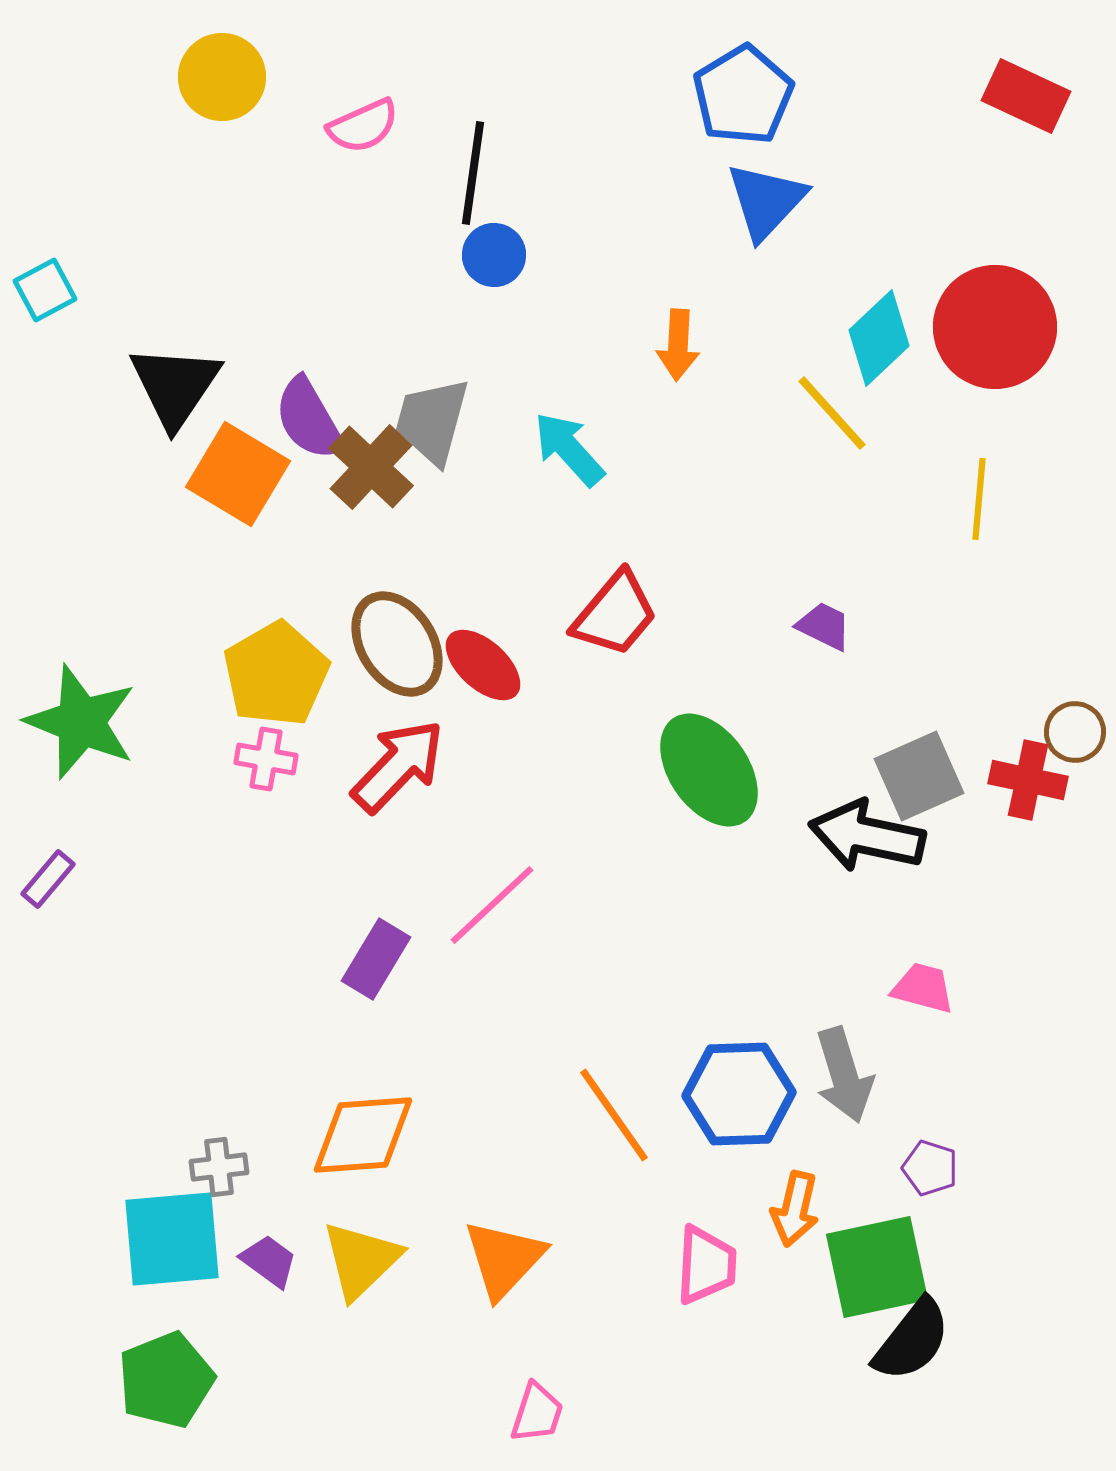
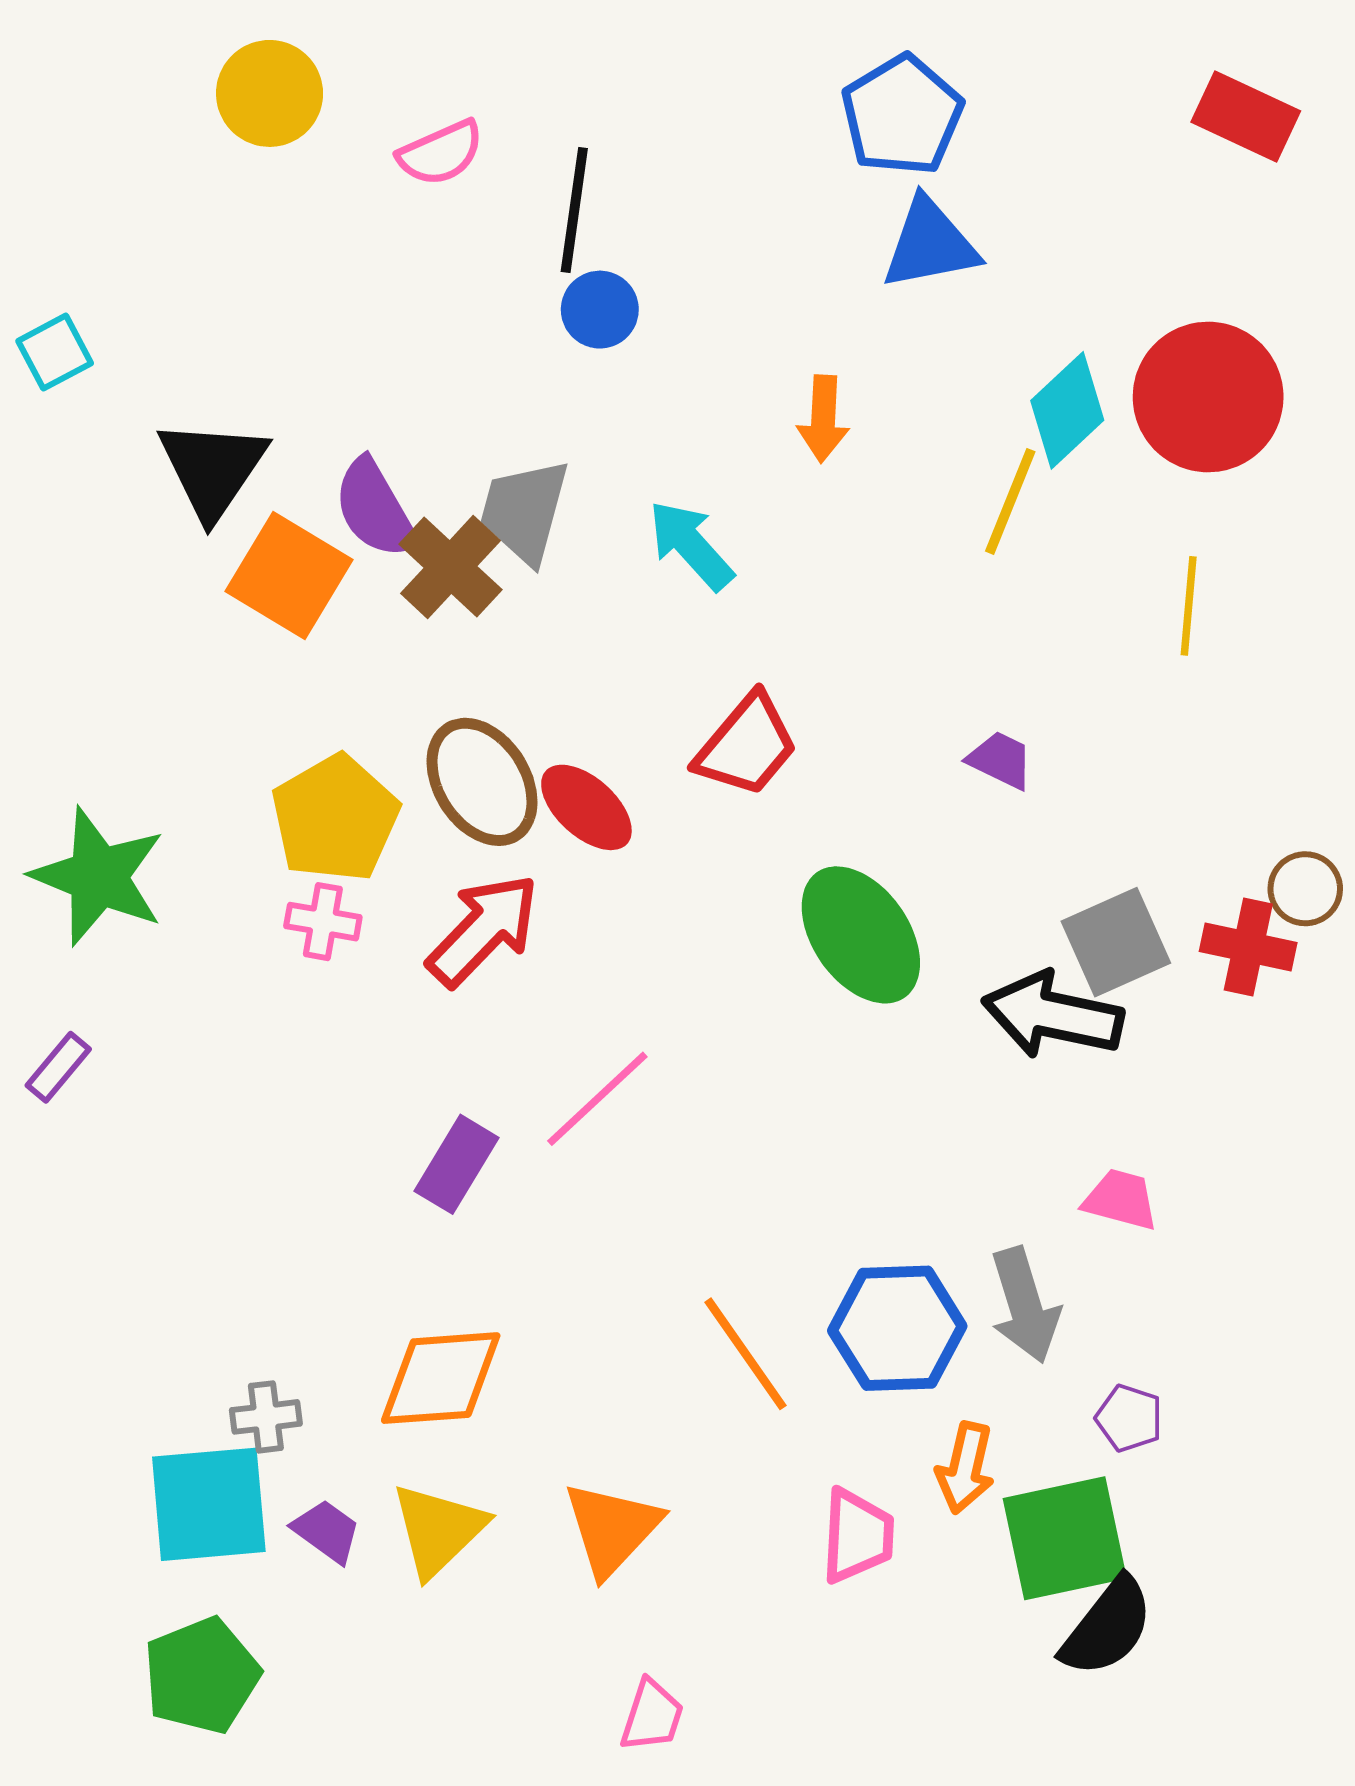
blue triangle: (766, 201) -> (930, 244), turned 36
yellow line: (832, 413) -> (1010, 501), turned 64

